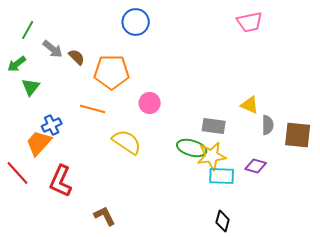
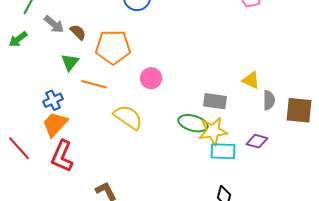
green triangle: (31, 87) -> (70, 62), moved
orange trapezoid: (39, 143) -> (55, 124), moved

